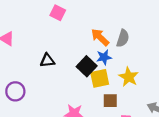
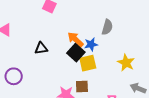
orange arrow: (100, 37) -> (76, 39), moved
yellow star: (129, 77) -> (126, 63), moved
brown square: (110, 101) -> (82, 87), moved

